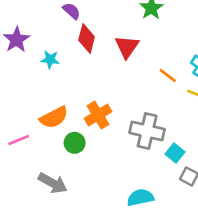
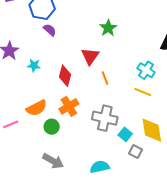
red diamond: (87, 38) -> (65, 76), moved
orange line: (168, 76) -> (105, 78), moved, turned 32
gray arrow: (53, 183) -> (53, 161), moved

